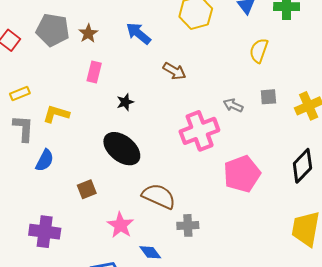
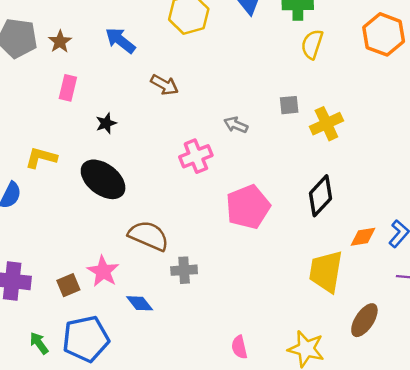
yellow semicircle: (259, 51) -> (312, 44), moved
gray square: (268, 97) -> (289, 105), moved
yellow L-shape: (56, 114) -> (41, 158), moved
pink cross: (199, 131) -> (196, 156), size x0.7
brown square: (87, 189) -> (68, 285), moved

